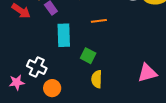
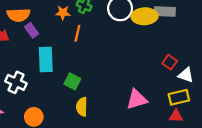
orange line: (99, 21) -> (77, 33), moved, turned -70
white cross: (37, 67) -> (16, 82), moved

